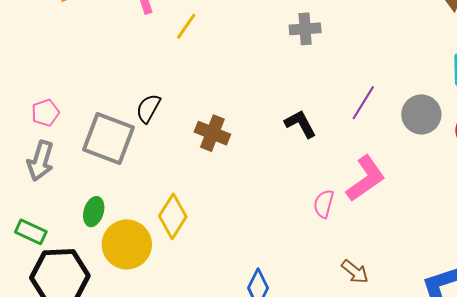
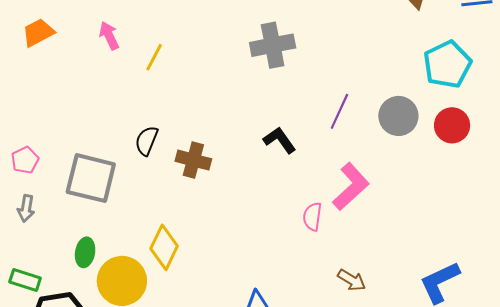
gray cross: (305, 29) -> (273, 45), size x1.4
black semicircle: (148, 108) -> (147, 141), moved
gray arrow: (41, 161) -> (26, 208), size x0.7

